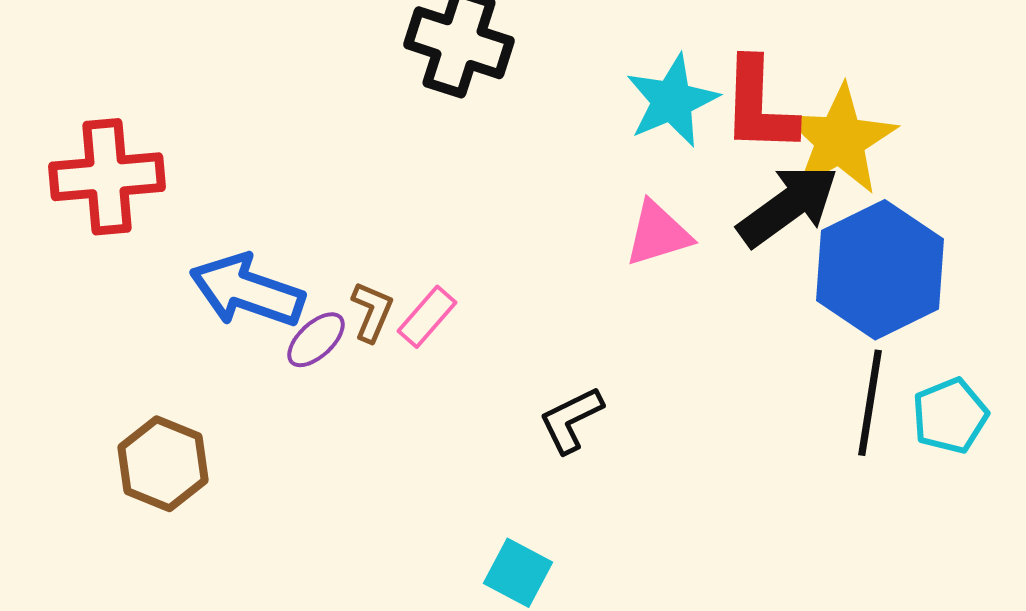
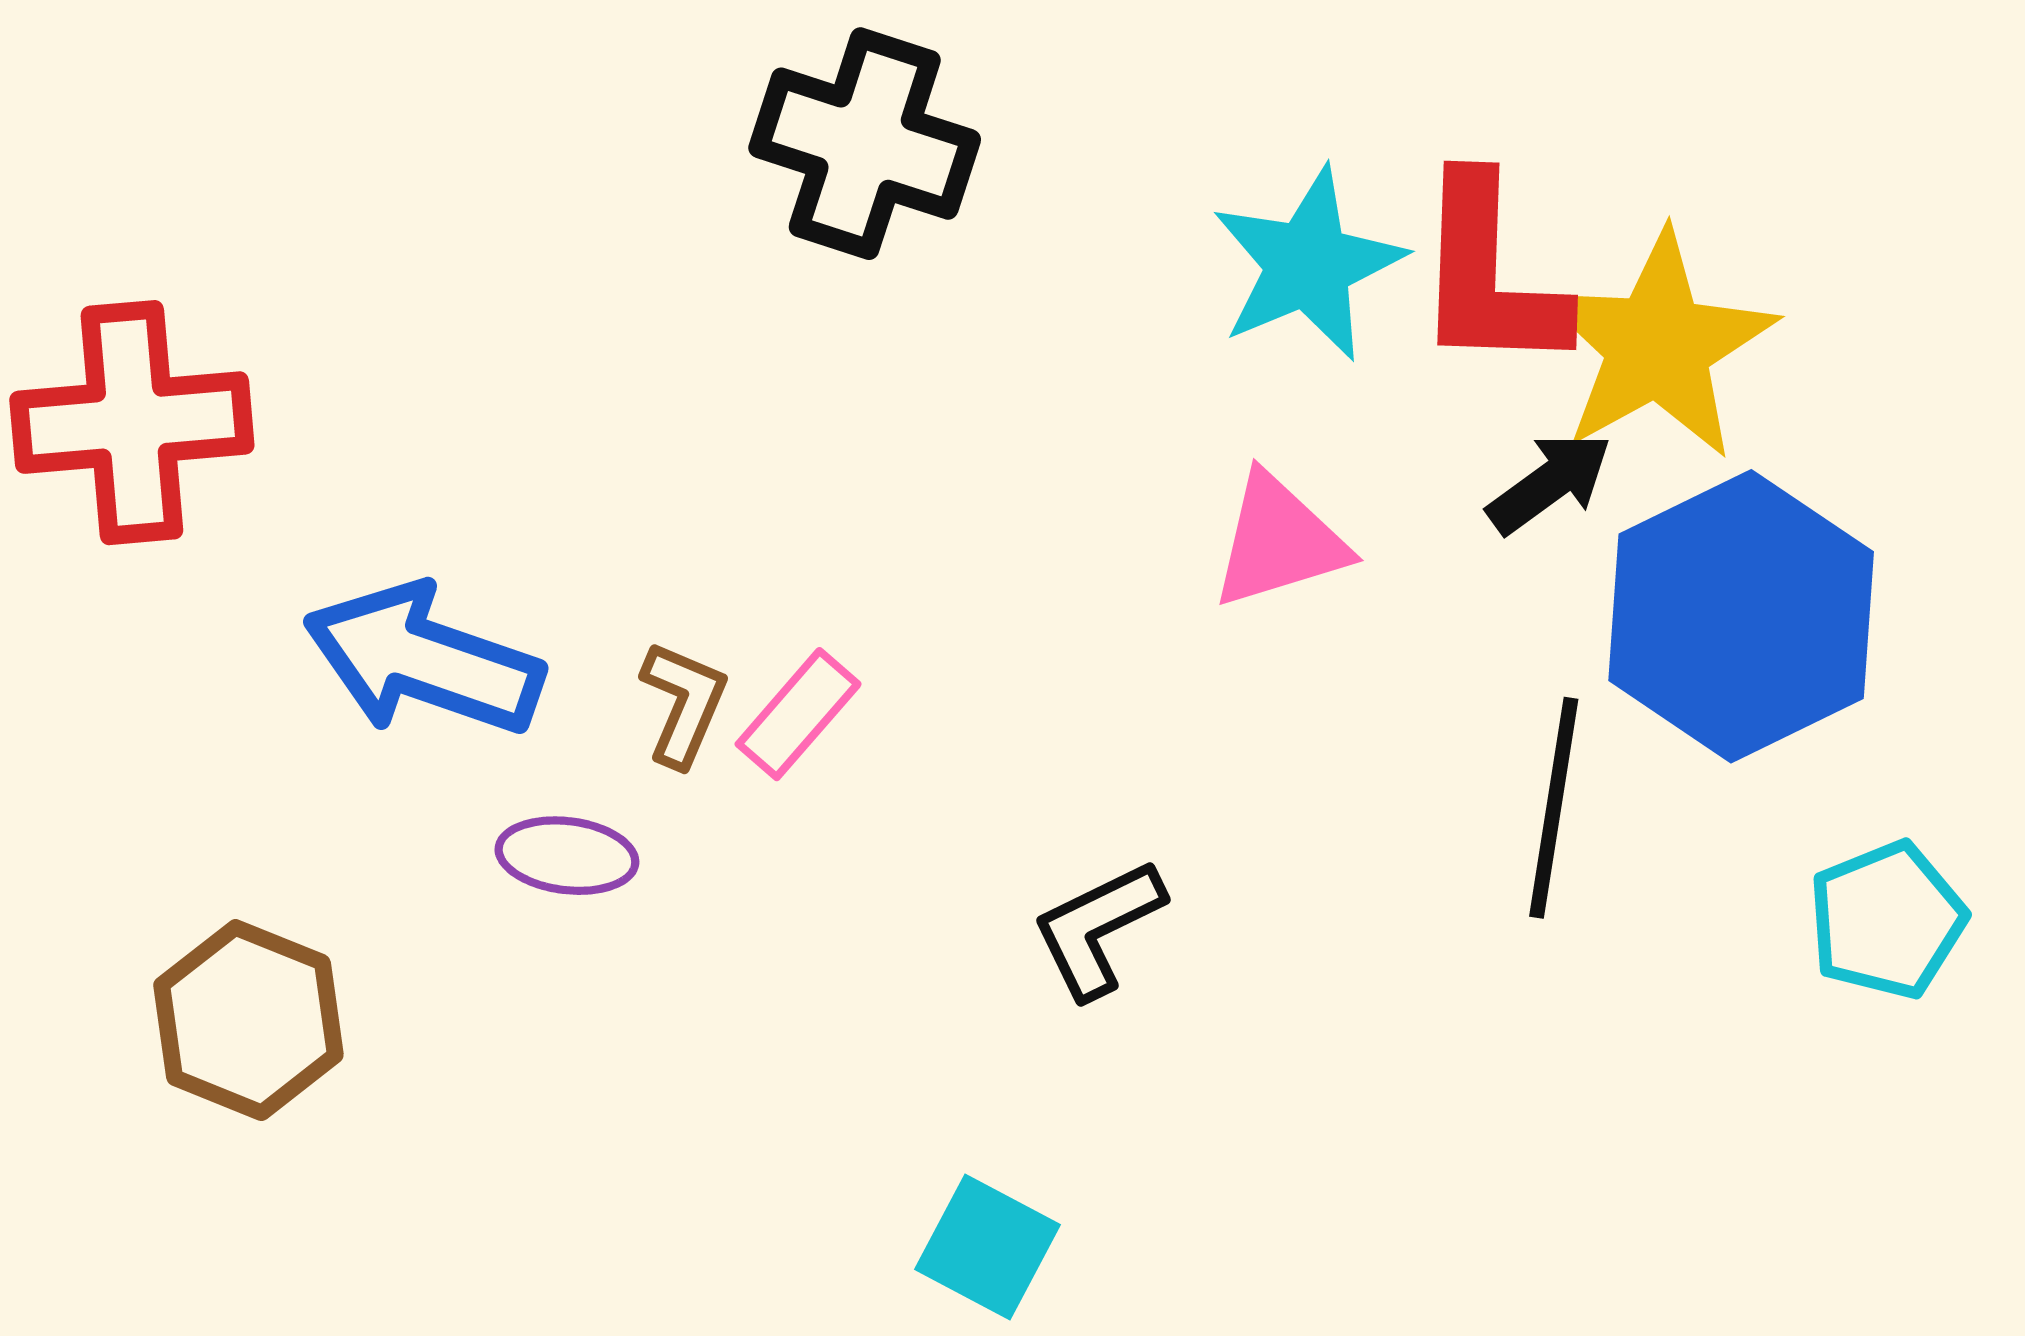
black arrow: (788, 206) -> (1550, 483), size x0.6
purple ellipse: (316, 340) -> (567, 856), moved, turned 50
black line: (870, 403) -> (1554, 808), moved

